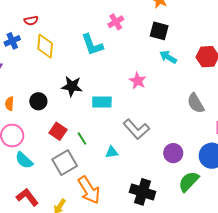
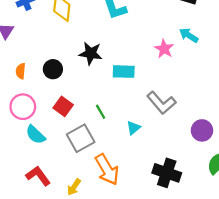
cyan arrow: (168, 57) -> (189, 35), moved
red square: (58, 131) -> (63, 106), moved
cyan triangle: (112, 152) -> (133, 128), turned -32

